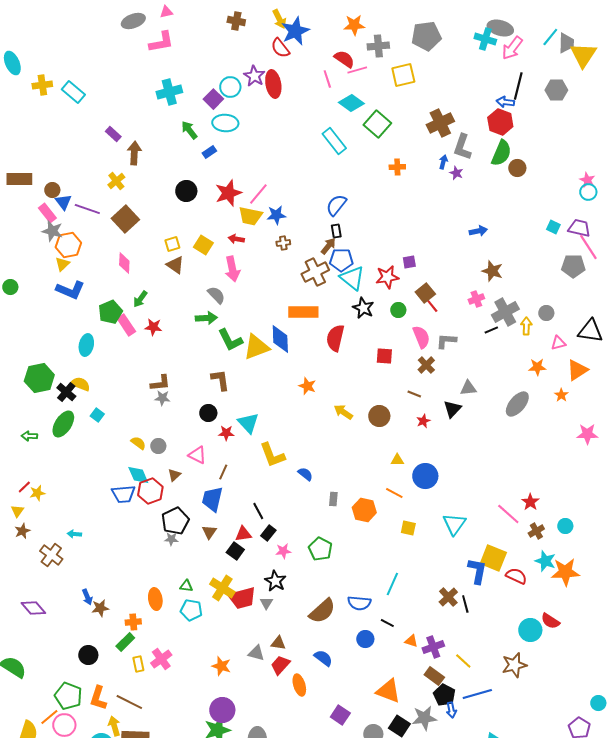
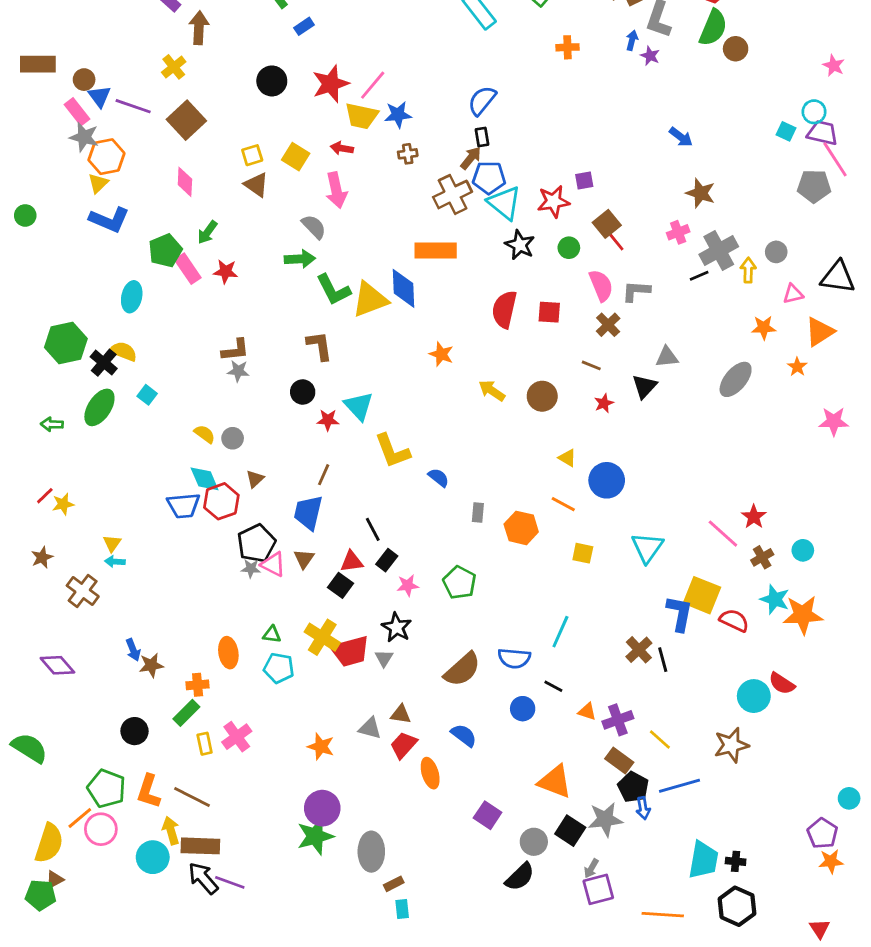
cyan circle: (588, 192) -> (814, 112), moved
blue arrow: (478, 231) -> (681, 137), turned 48
red semicircle: (335, 338) -> (504, 309), moved
pink triangle: (197, 455) -> (273, 564), moved
yellow triangle: (397, 460) -> (567, 458), turned 32
yellow triangle: (17, 511) -> (112, 543), moved

